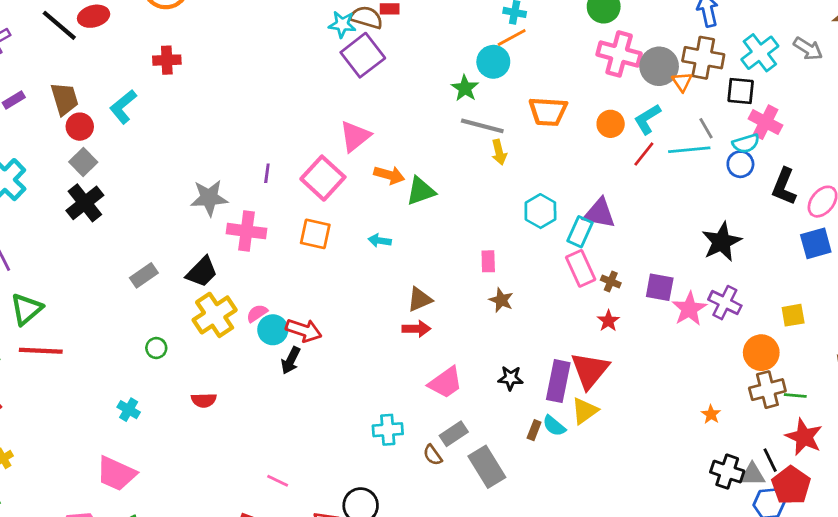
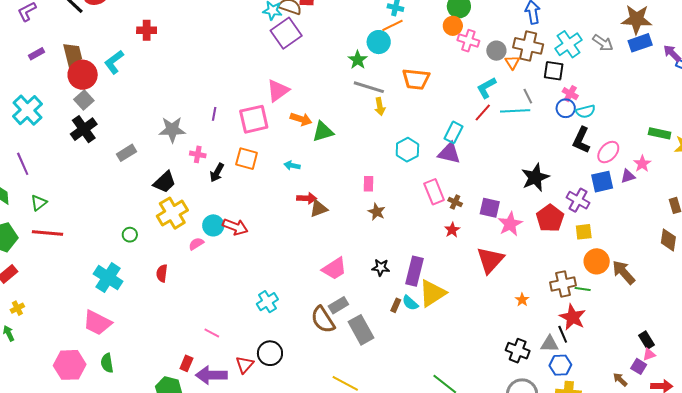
pink cross: (619, 54) -> (468, 41), size x0.7
gray circle: (659, 66) -> (496, 51), size x0.7
pink cross: (765, 122) -> (570, 94), size x0.7
orange circle: (611, 124) -> (453, 26), moved
red circle: (80, 127) -> (83, 75), size x1.5
cyan semicircle: (746, 143) -> (585, 111), moved
blue circle: (740, 164) -> (566, 108), moved
pink square: (323, 178) -> (254, 119), turned 32
pink cross: (246, 231) -> (198, 154), size x0.6
cyan rectangle: (580, 232) -> (453, 132), moved
gray rectangle: (144, 275) -> (126, 153), moved
purple cross: (725, 303) -> (578, 200), moved
green triangle: (26, 309) -> (39, 203), size x0.7
pink semicircle: (257, 313) -> (196, 244), moved
red arrow: (416, 329) -> (307, 198), moved
orange circle: (761, 353) -> (597, 261), moved
black arrow: (291, 360) -> (217, 173), moved
red triangle: (590, 370) -> (490, 260), moved
red semicircle: (204, 400) -> (162, 273), turned 96
cyan cross: (129, 410) -> (108, 278), size x1.8
yellow triangle: (585, 411) -> (432, 293), size x1.4
cyan cross: (388, 430) -> (267, 302), moved, turned -30
red star: (804, 437) -> (573, 317), moved
brown semicircle: (433, 455) -> (323, 320), size x1.8
black cross: (727, 472) -> (518, 351), moved
red pentagon: (791, 485) -> (550, 218), moved

